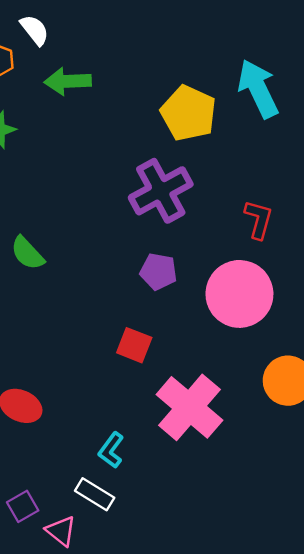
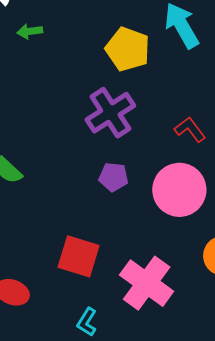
green arrow: (68, 81) -> (30, 31), size x0.7
red L-shape: (259, 219) -> (190, 129), turned -48
red square: (134, 345) -> (79, 256), moved, size x1.5

